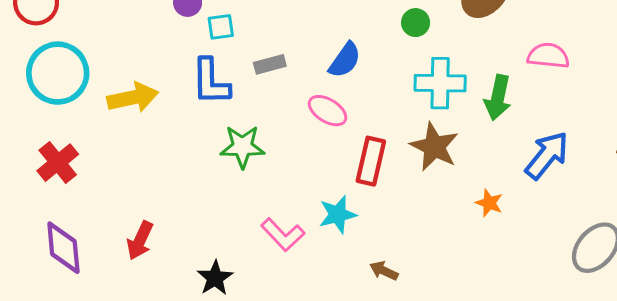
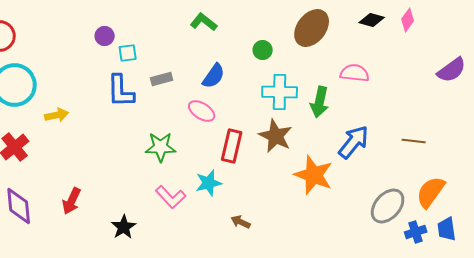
yellow arrow: (133, 98) -> (57, 115), moved, size x0.7
green star: (242, 147) -> (161, 147), moved
orange star: (489, 203) -> (314, 175), size x2.0

